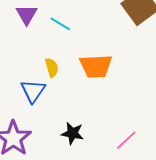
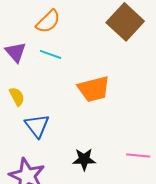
yellow semicircle: (52, 68) -> (17, 97), moved
pink line: (126, 140) -> (138, 156), turned 60

